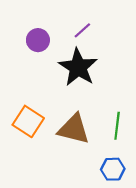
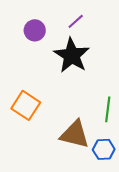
brown triangle: (74, 129) -> (75, 134), moved

